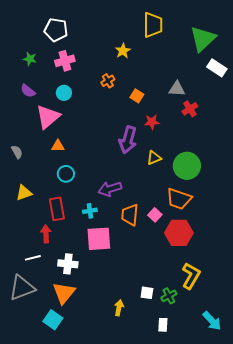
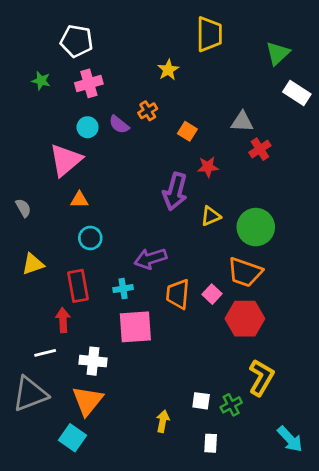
green triangle: (203, 39) -> (278, 53), size x0.7
purple semicircle: (28, 91) -> (119, 124), moved
white rectangle: (163, 325) -> (211, 443), moved

